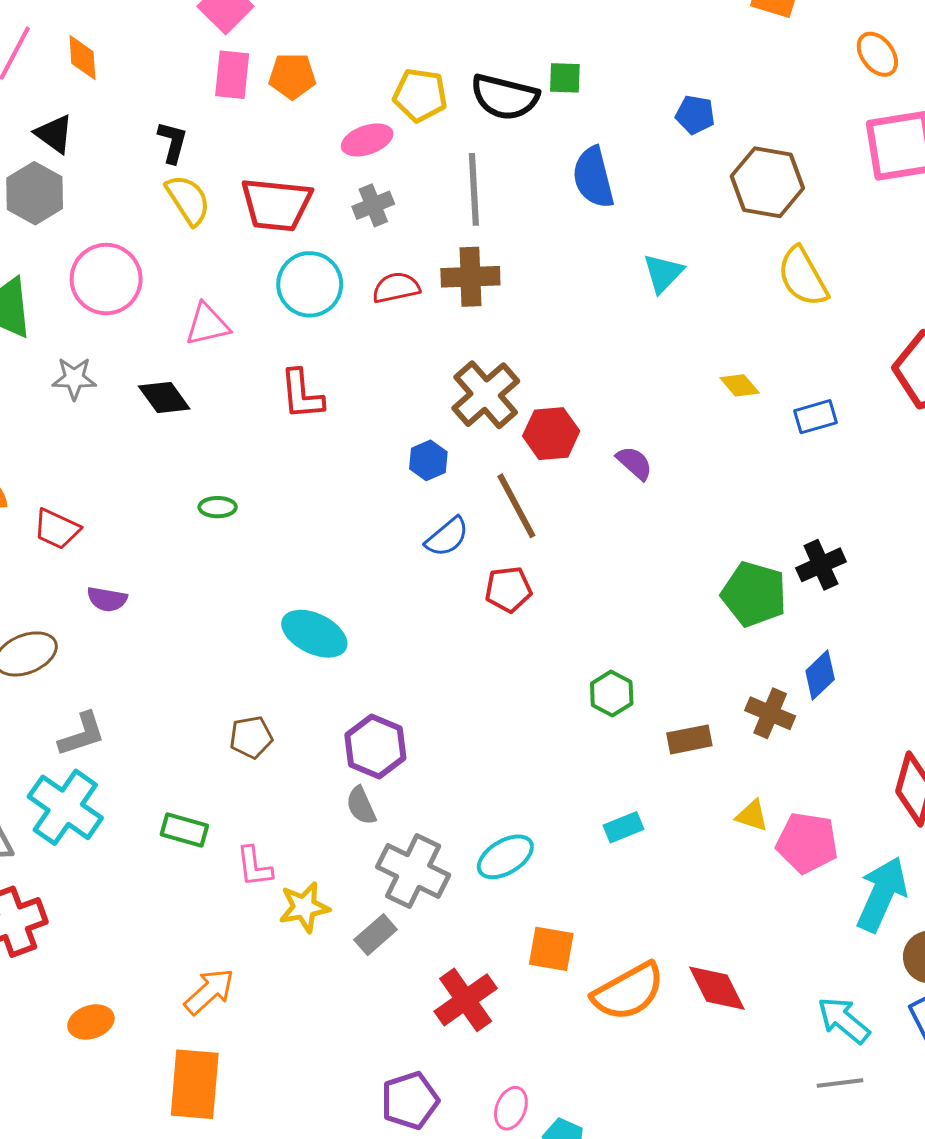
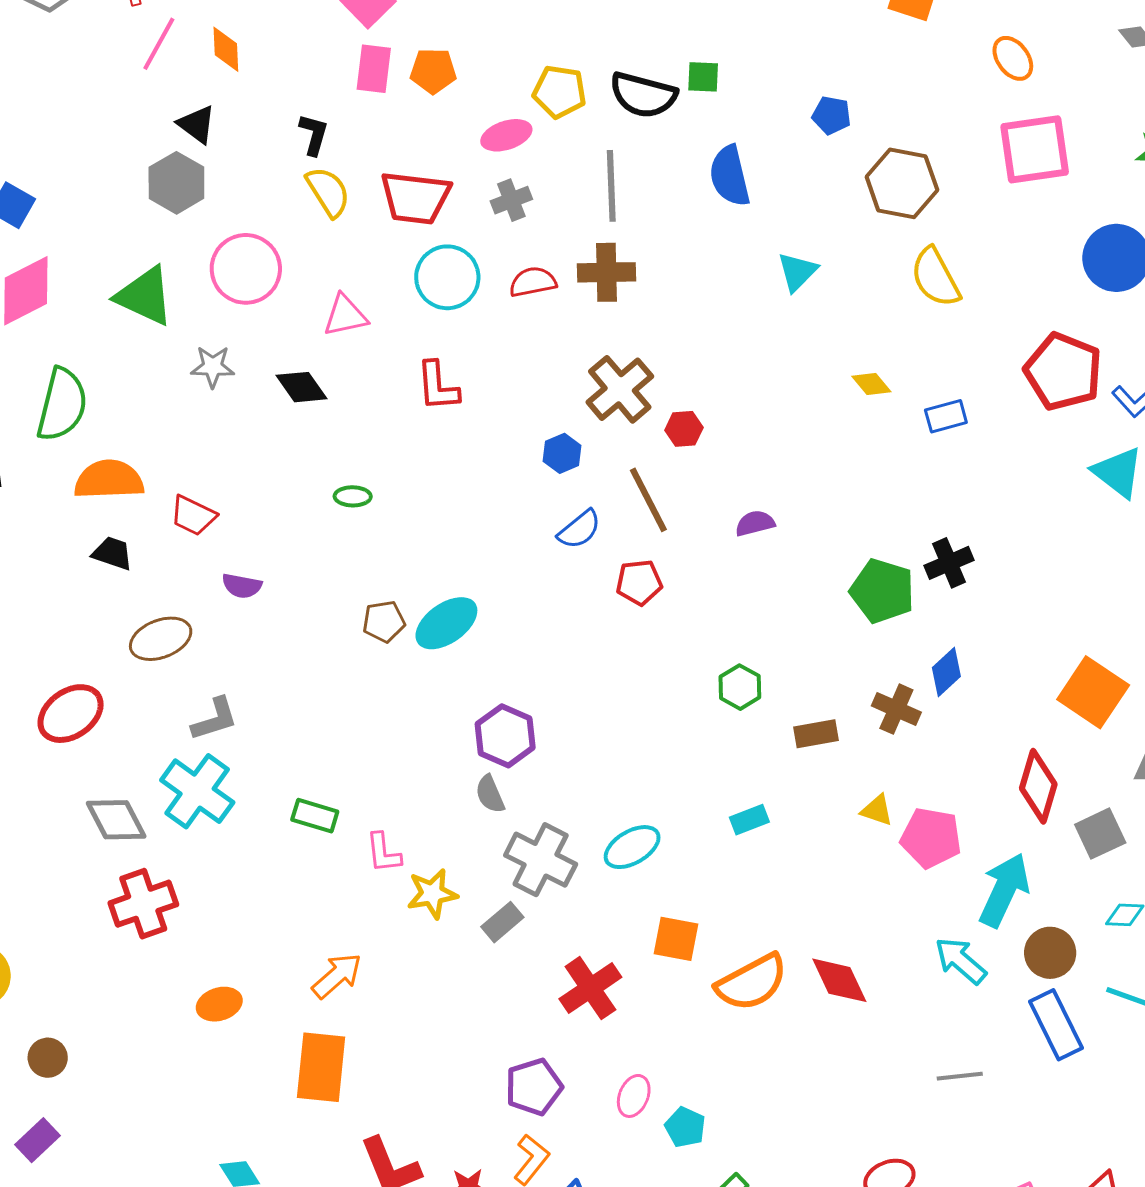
red hexagon: (551, 434) -> (684, 429), size x0.7
purple semicircle: (634, 463) -> (755, 523), moved, turned -57
cyan ellipse: (314, 634) -> (446, 623), turned -62
brown pentagon: (251, 737) -> (384, 622), moved
cyan arrow: (844, 1020) -> (961, 961), moved

